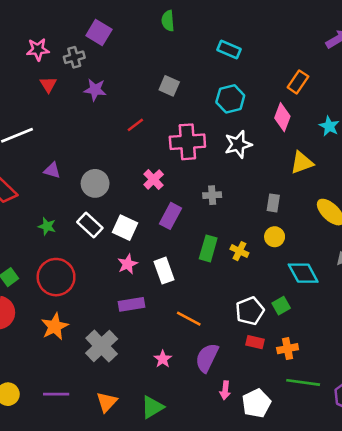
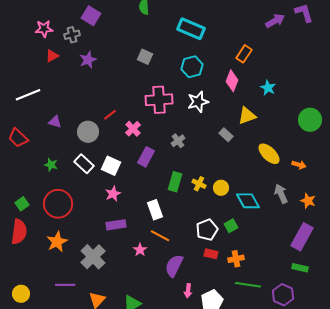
cyan rectangle: (229, 49) -> (191, 29), size x1.5
red triangle: (48, 85) -> (52, 56), turned 32
purple star: (95, 90) -> (88, 60), turned -30
red line: (135, 125) -> (110, 115), moved
gray cross: (212, 195) -> (178, 141), turned -32
gray rectangle: (273, 203) -> (226, 135), moved, turned -56
yellow circle: (275, 237) -> (221, 188), moved
white rectangle: (164, 271) -> (155, 210), moved
pink star: (163, 359) -> (140, 250), moved
purple line: (56, 394) -> (65, 285), moved

